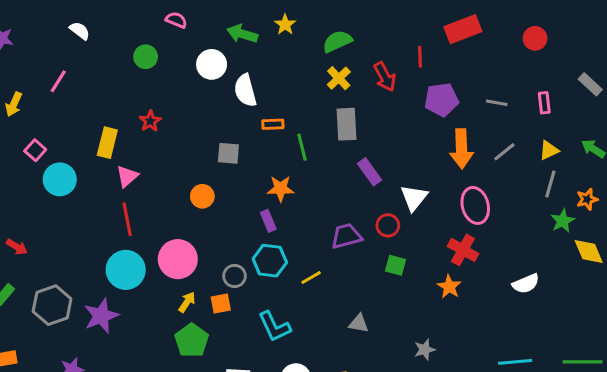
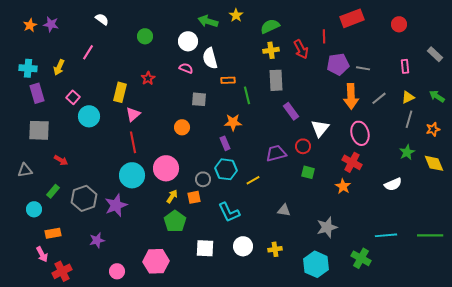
pink semicircle: (176, 20) -> (186, 68), moved
yellow cross: (339, 78) -> (271, 50), turned 35
gray line: (497, 103) -> (363, 68), moved
green star: (563, 221) -> (407, 152), moved
gray star: (425, 350) -> (327, 227), size x1.5

